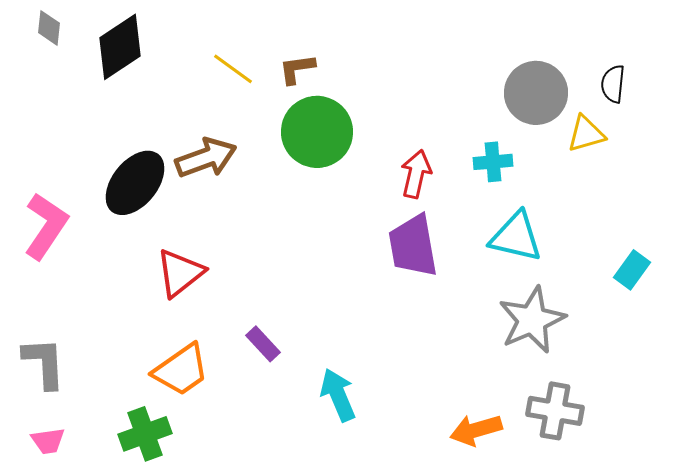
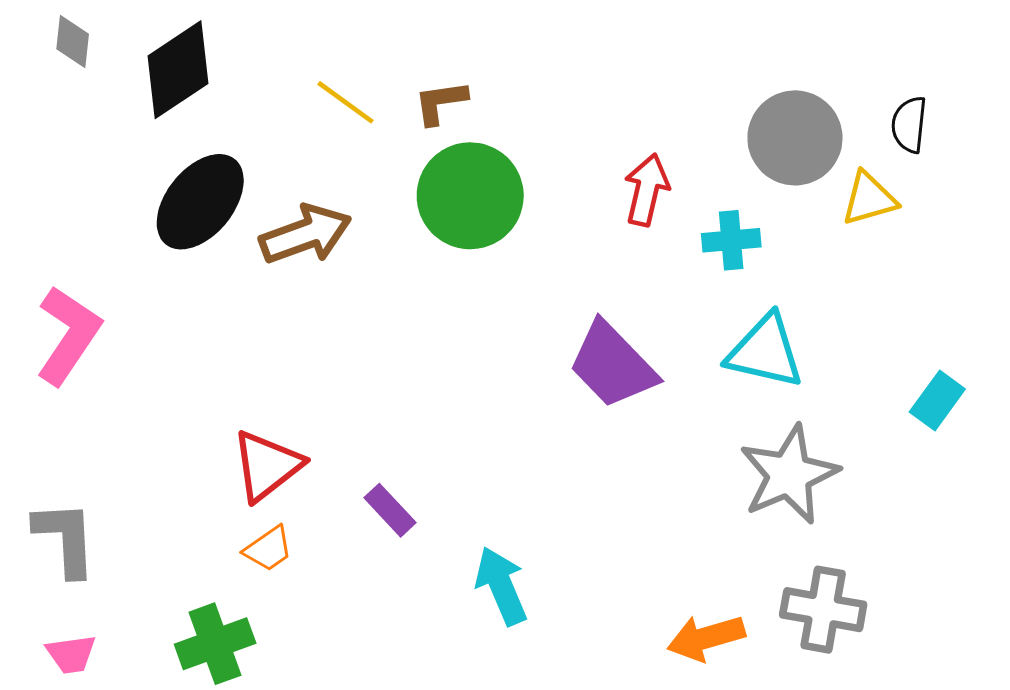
red arrow: (416, 174) -> (647, 190), moved
black ellipse: (135, 183) -> (200, 202), moved
purple trapezoid: (413, 246) -> (613, 365), turned -34
red triangle: (180, 273) -> (267, 466), moved
orange trapezoid: (181, 370) -> (268, 549), size x0.6

